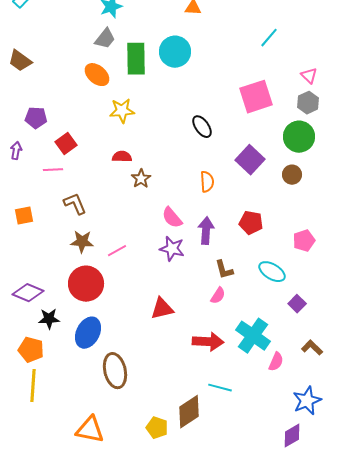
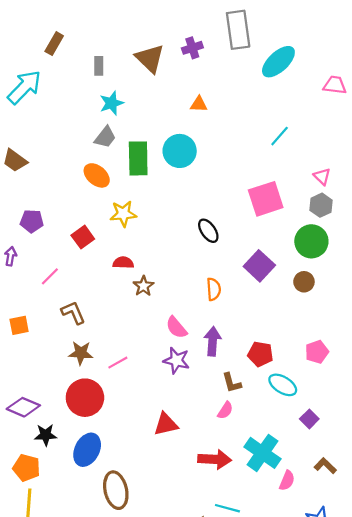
red square: (66, 144) -> (83, 237), moved
pink line: (53, 170) -> (50, 276), turned -42
red pentagon: (251, 223) -> (260, 354), moved

